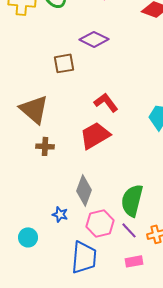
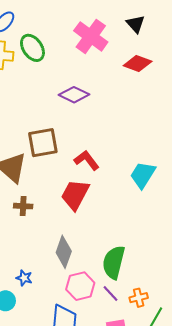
brown square: (64, 63) -> (43, 143), moved, size x1.4
red trapezoid: (95, 135) -> (75, 195), turned -32
blue star: (60, 214) -> (24, 278), moved

